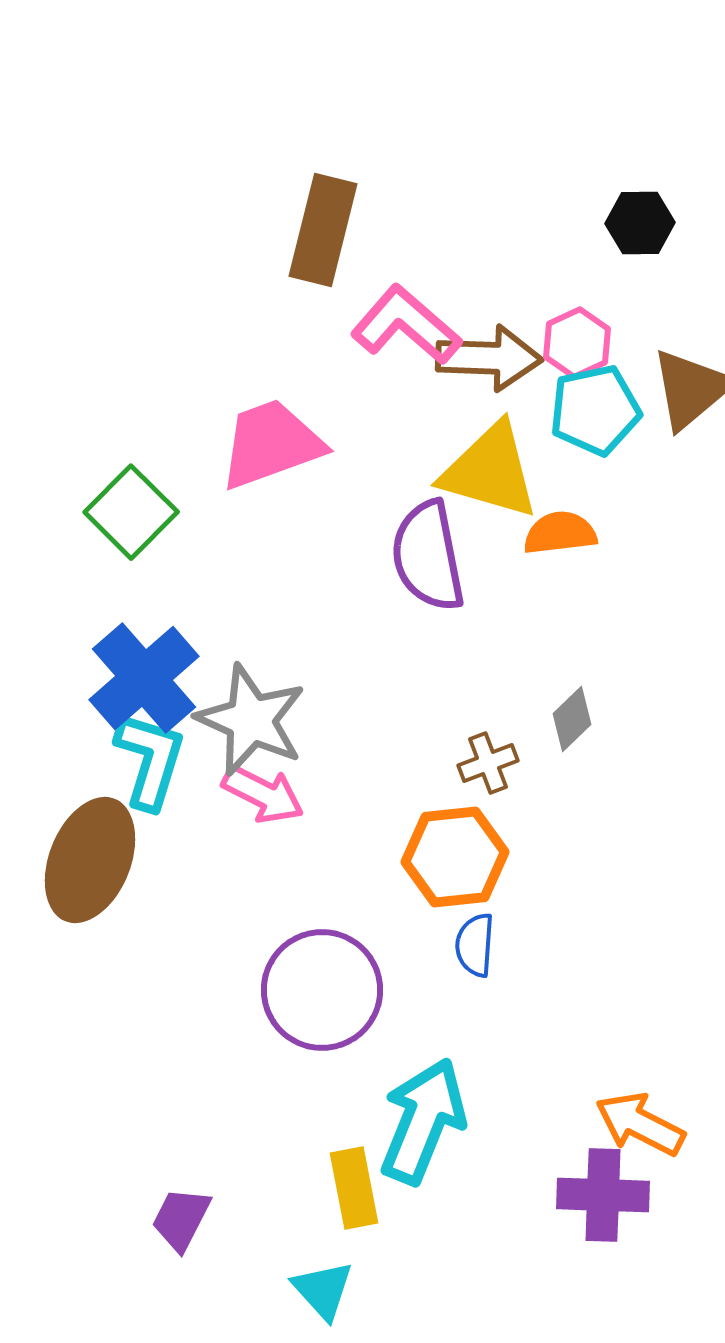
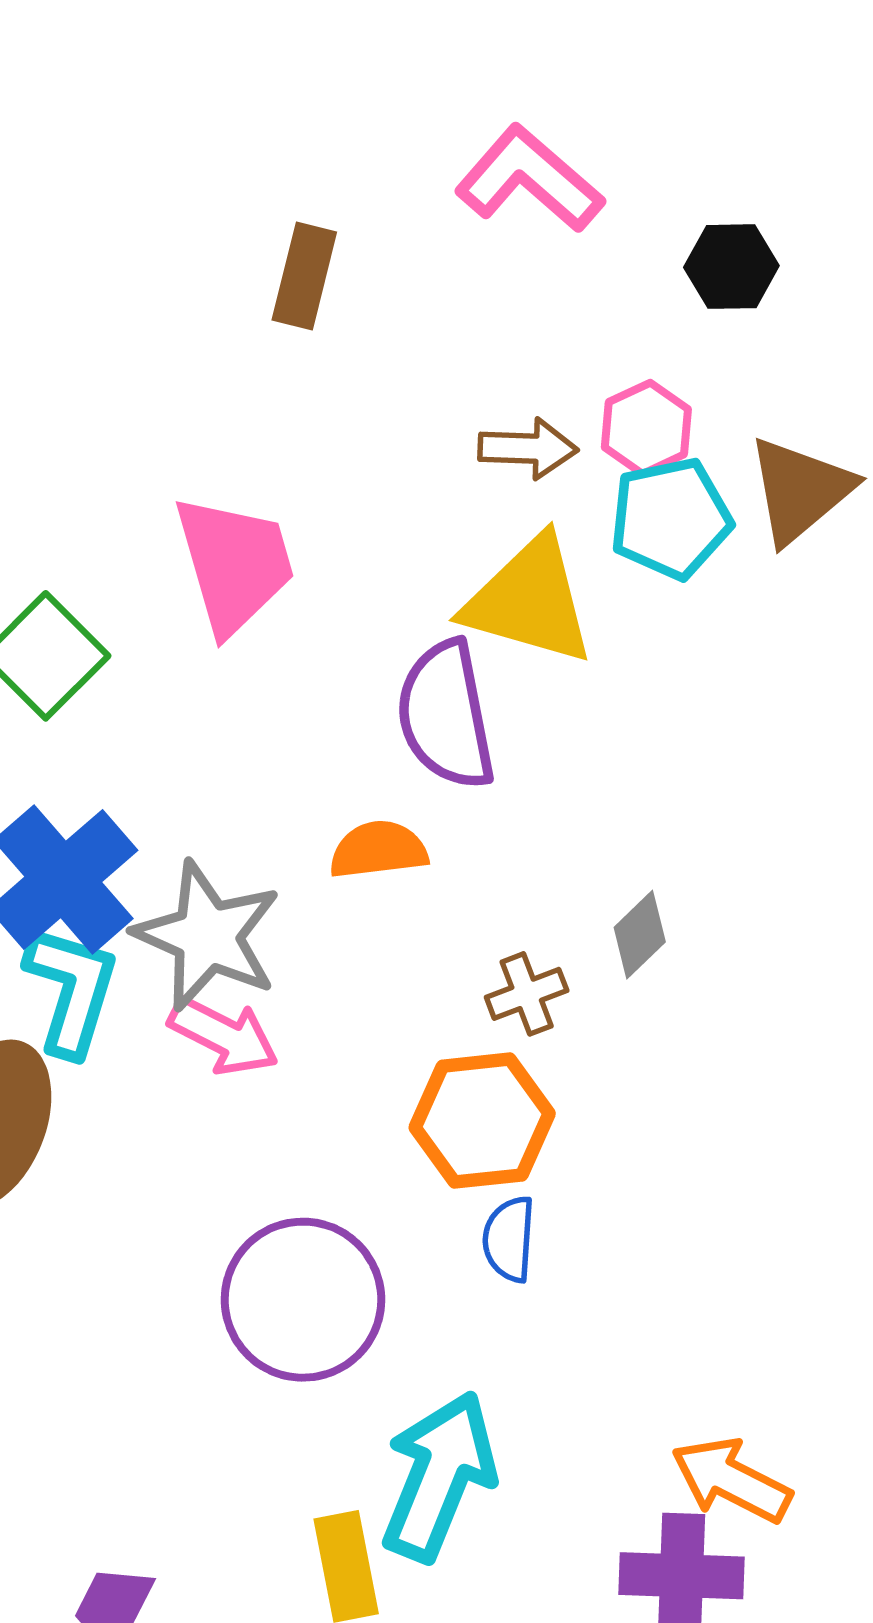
brown rectangle: (323, 230) -> (304, 276), size x0.7
pink L-shape: (406, 325) -> (529, 179), moved
brown arrow: (489, 358) -> (528, 448), size x0.7
pink trapezoid: (271, 444) -> (234, 564), turned 94
orange semicircle: (560, 533) -> (378, 850), moved

